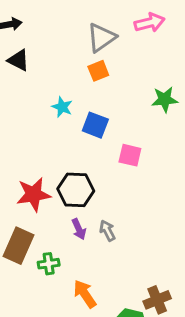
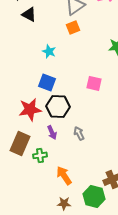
black triangle: (18, 60) -> (29, 14), moved
blue square: (95, 125) -> (47, 82), moved
purple arrow: (79, 229) -> (52, 132), moved

